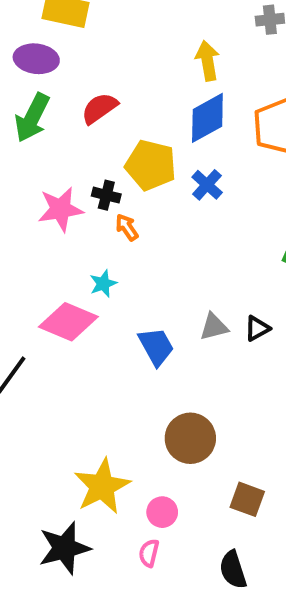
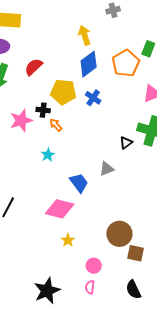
pink diamond: (68, 322) -> (60, 209), moved
black triangle: (257, 328) -> (126, 143), moved
brown circle: (190, 438) -> (119, 234), moved
yellow star: (102, 486) -> (68, 240), moved, size x0.5

